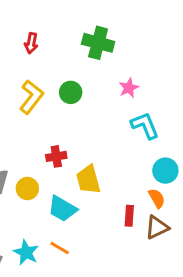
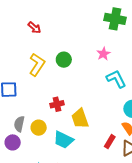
red arrow: (31, 43) -> (34, 28), turned -56
green cross: (98, 43) -> (115, 19), moved
red rectangle: (129, 216) -> (110, 142), turned 32

